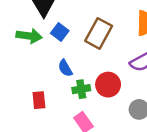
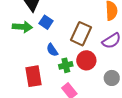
brown rectangle: (99, 33) -> (81, 34), moved
red rectangle: (39, 100) -> (34, 76), size x1.5

